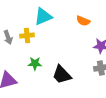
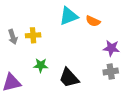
cyan triangle: (43, 17) -> (69, 16), moved

